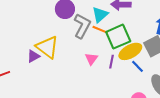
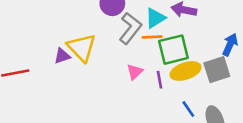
orange line: (100, 30) -> (152, 37), turned -35
purple line: (111, 62) -> (159, 80), turned -32
blue line: (137, 66) -> (188, 109), moved

